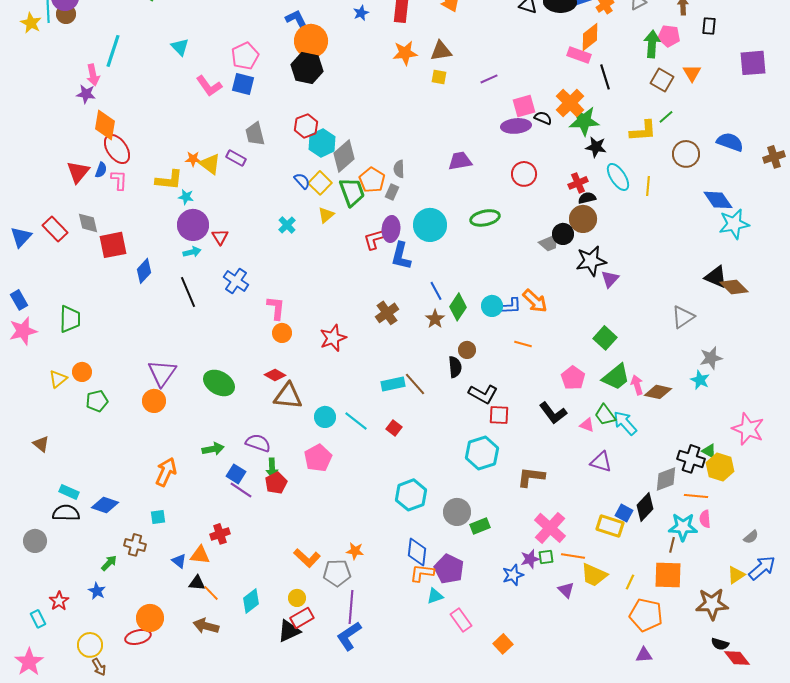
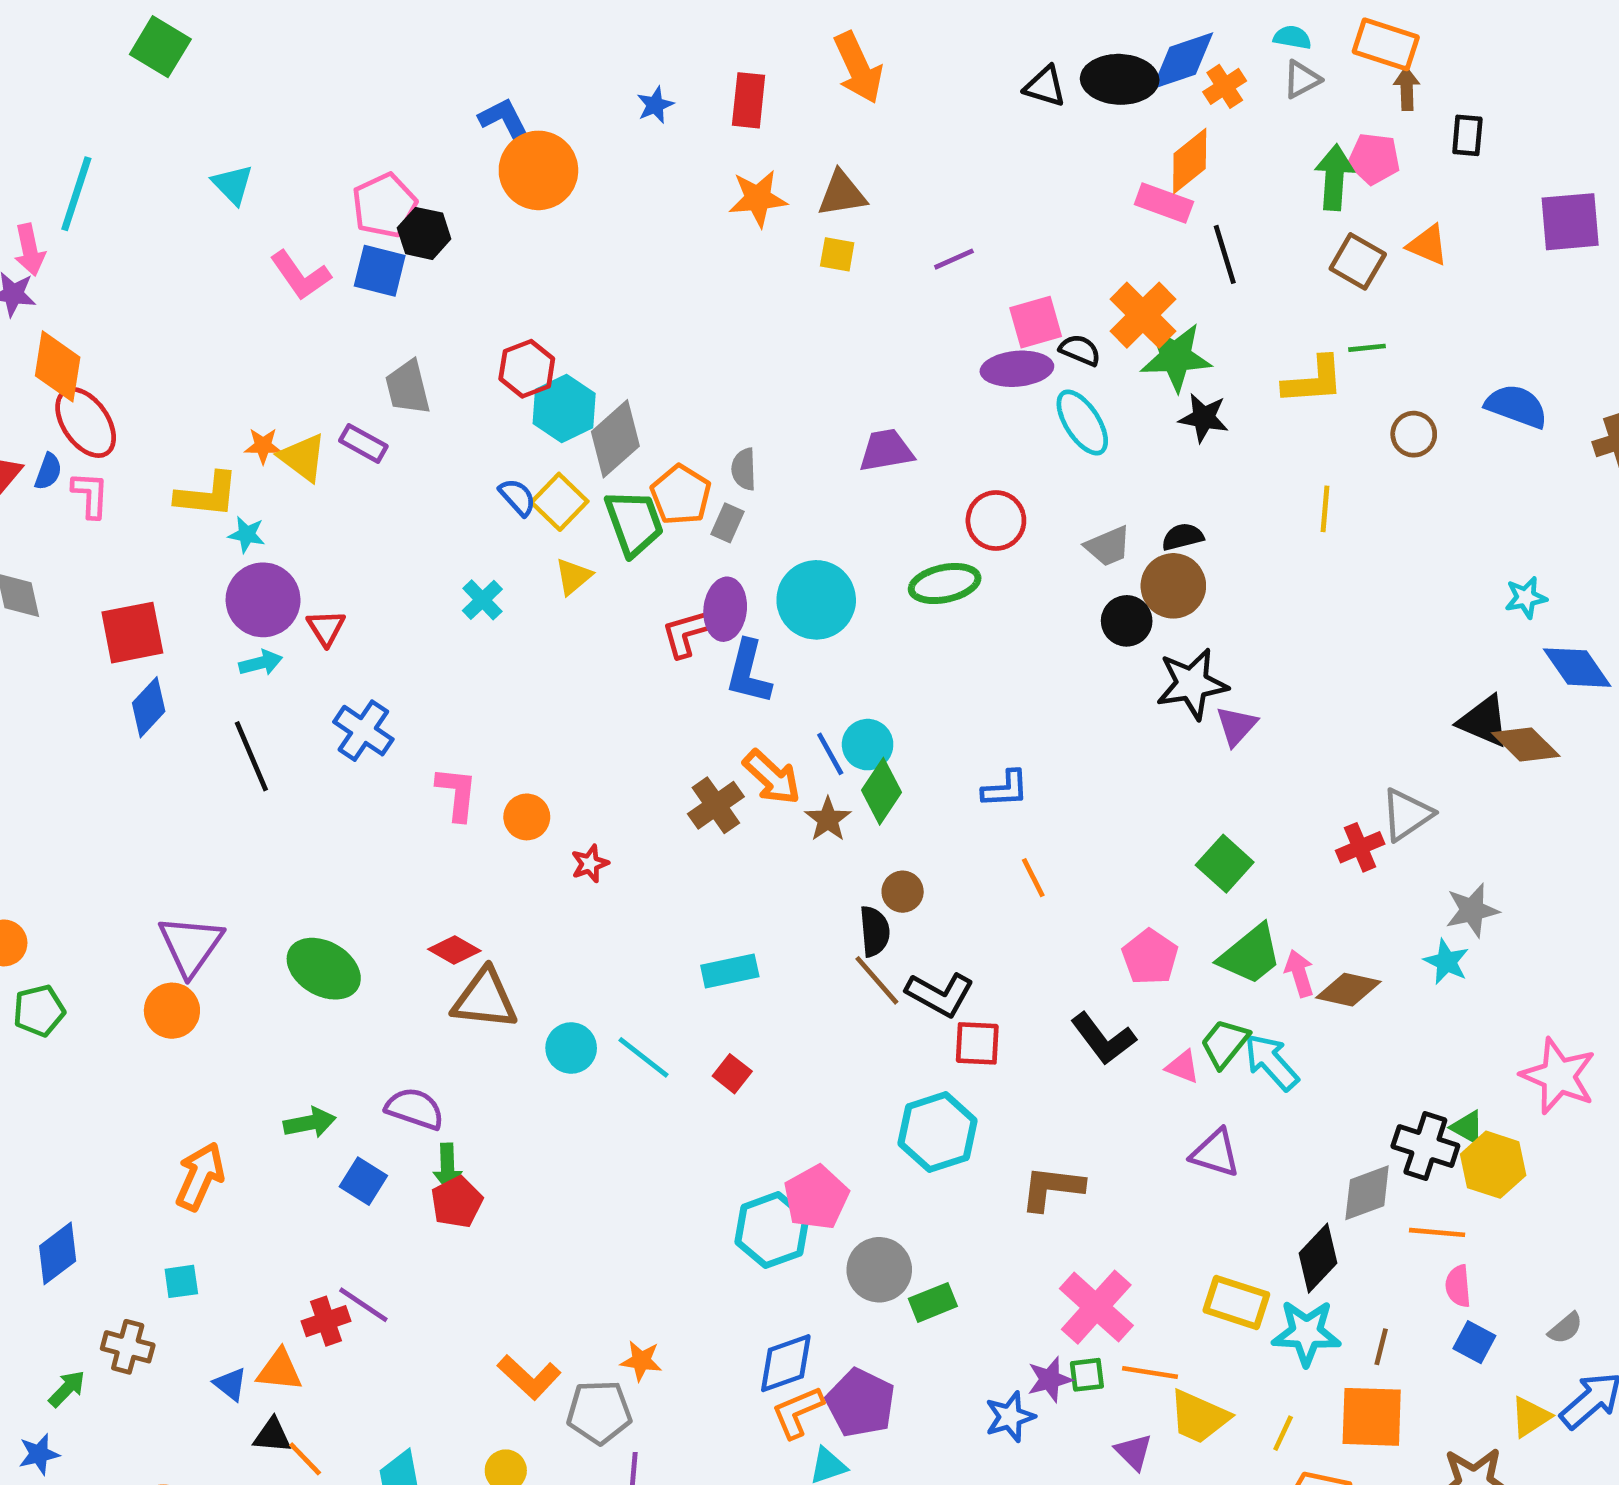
black hexagon: (307, 68) -> (424, 233), moved, size x0.7
orange triangle: (692, 73) -> (1428, 245), turned -36
green line: (666, 117) -> (1367, 348), turned 35
brown circle: (686, 154) -> (1414, 434), size x0.7
red circle: (524, 174) -> (996, 521), moved
cyan ellipse: (618, 177) -> (1082, 422), moved
red cross: (578, 183) -> (1360, 847), moved
blue diamond: (718, 200) -> (1577, 668), moved
cyan star: (734, 224) -> (1526, 598), size x0.6
gray trapezoid: (549, 243) -> (1108, 546), moved
red square: (113, 245) -> (132, 633), moved
orange arrow: (535, 301) -> (772, 777), moved
cyan circle: (492, 306) -> (868, 745), moved
orange circle: (282, 333) -> (527, 817), moved
red star: (333, 338) -> (590, 864), size x0.6
orange line: (523, 344) -> (1033, 878), turned 48
brown line: (415, 384) -> (877, 980), moved
green trapezoid: (605, 415) -> (1225, 1043), turned 75
pink pentagon: (318, 458) -> (816, 1197), moved
purple line: (241, 490) -> (363, 1305), moved
blue diamond: (105, 505) -> (58, 1253), turned -56
blue square: (624, 513) -> (1474, 1342), moved
cyan star: (683, 527) -> (1306, 1333), moved
blue diamond: (417, 552) -> (786, 1363), turned 64
orange L-shape: (422, 573) -> (798, 1412), turned -30
blue star: (97, 591) -> (39, 1454), turned 30

